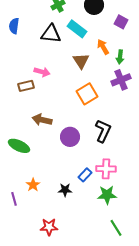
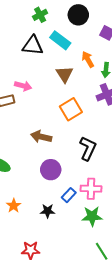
brown arrow: (42, 120) -> (41, 137), moved
purple circle: (70, 137) -> (51, 170), moved

